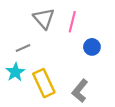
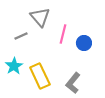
pink line: (72, 22) -> (63, 34), moved
gray line: (23, 48) -> (21, 36), moved

